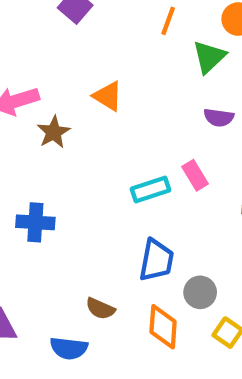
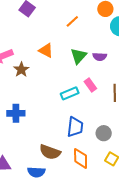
orange line: (168, 21) -> (72, 21), moved, turned 32
green triangle: (209, 57) -> (79, 56), moved
gray circle: (200, 292) -> (104, 133), moved
brown semicircle: (100, 309) -> (50, 152), size x1.5

